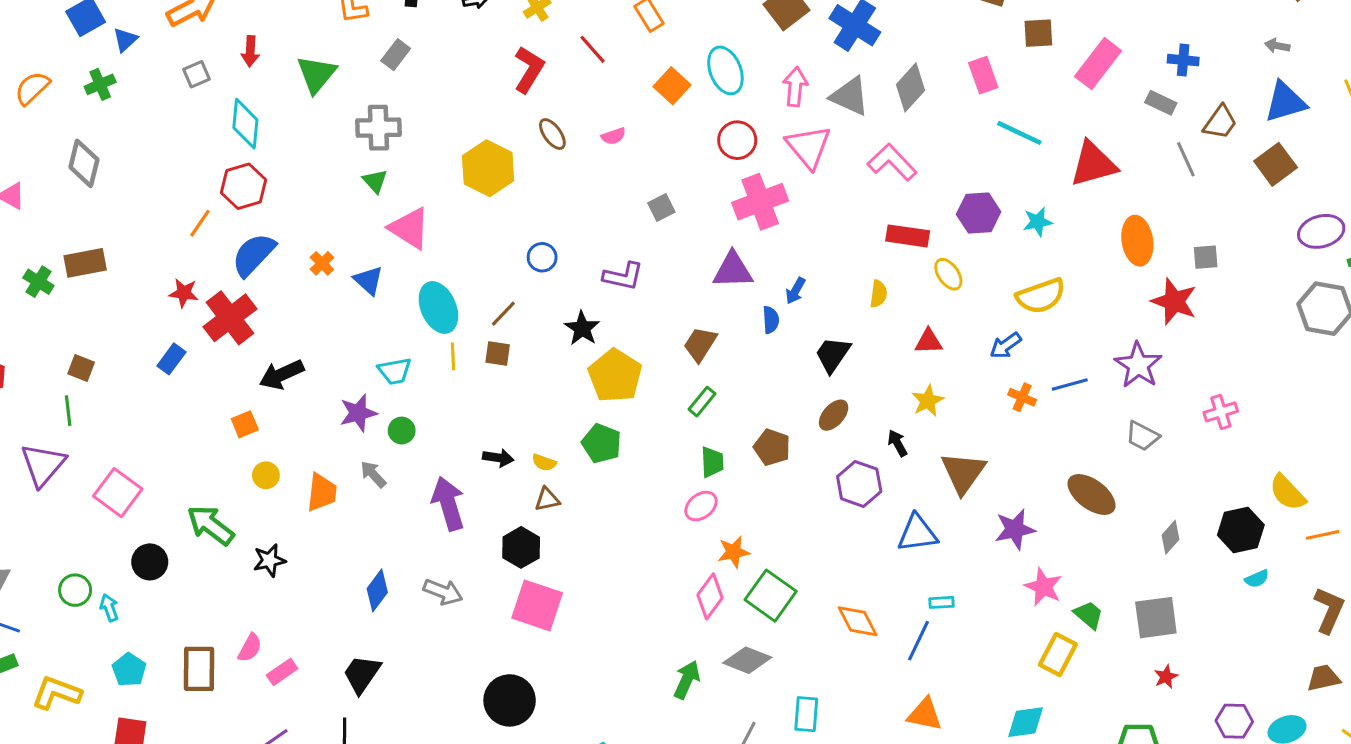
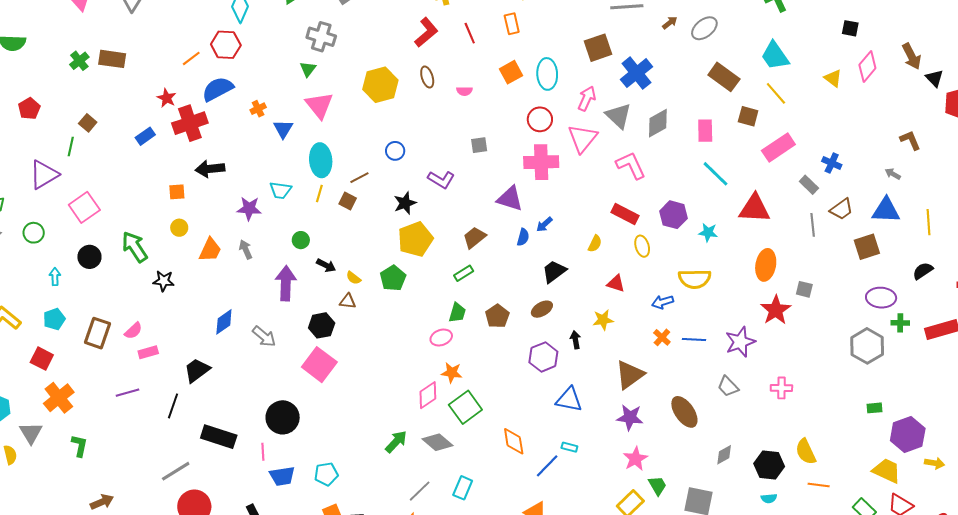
green circle: (402, 431) -> (301, 240), moved
brown triangle: (963, 473) -> (630, 375), moved
green circle: (75, 590) -> (34, 233), moved

